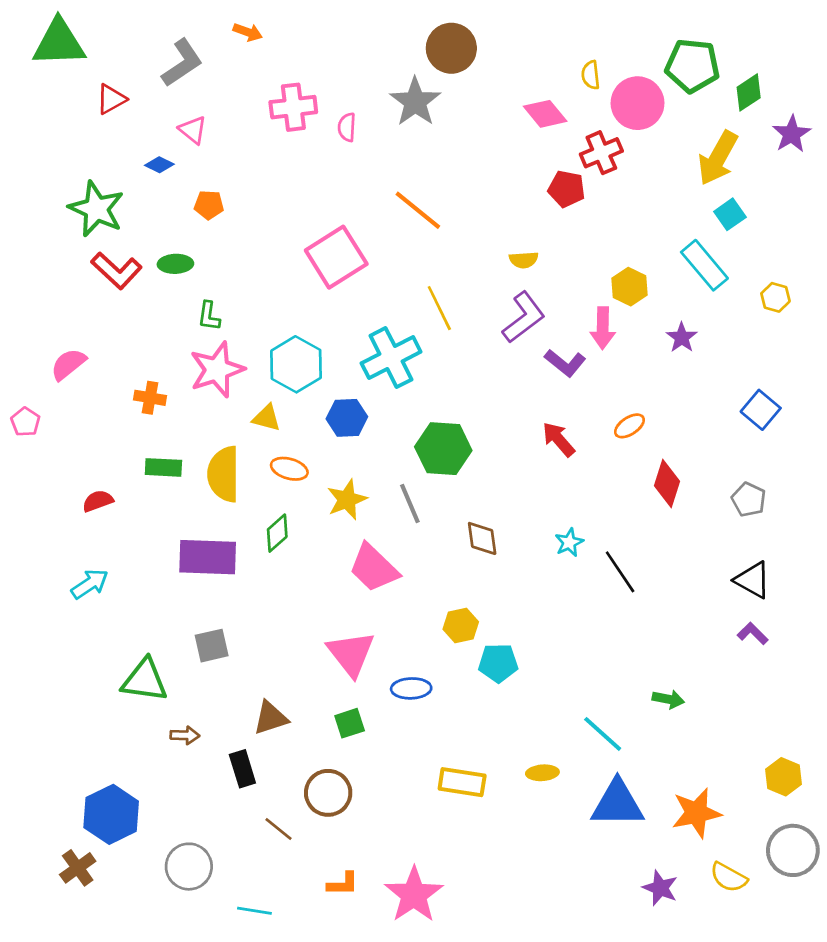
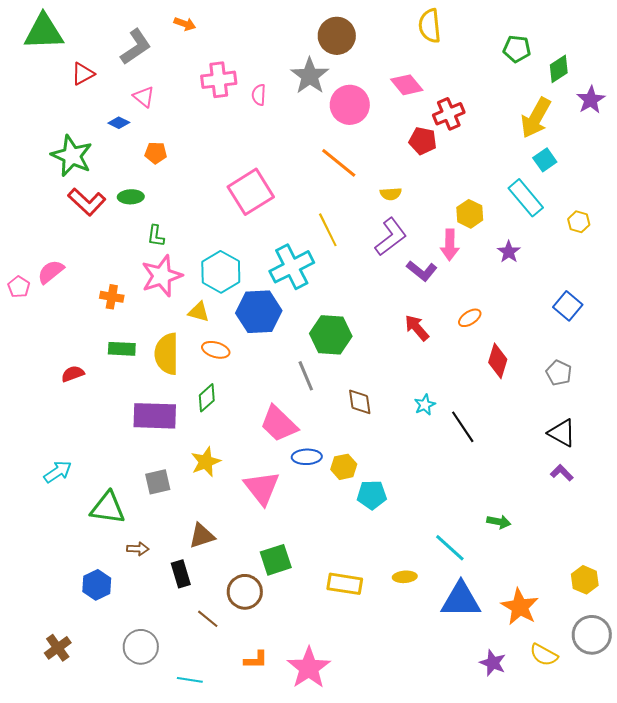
green pentagon: (692, 66) -> (517, 49), size x0.7
yellow semicircle: (591, 75) -> (430, 26), moved, size x1.6
pink circle: (638, 103) -> (350, 105), moved
orange line: (418, 210) -> (339, 163), moved
blue hexagon: (347, 418) -> (259, 312), size x1.5
pink pentagon: (25, 422) -> (19, 287), moved
yellow star: (347, 500) -> (206, 462), moved
cyan arrow: (90, 584) -> (58, 472), moved
blue ellipse: (411, 688) -> (307, 457), moved
green square: (350, 723) -> (276, 560), moved, size x1.4
orange star: (696, 813) -> (520, 607), turned -30
blue hexagon: (111, 814) -> (97, 585), moved, size x0.7

